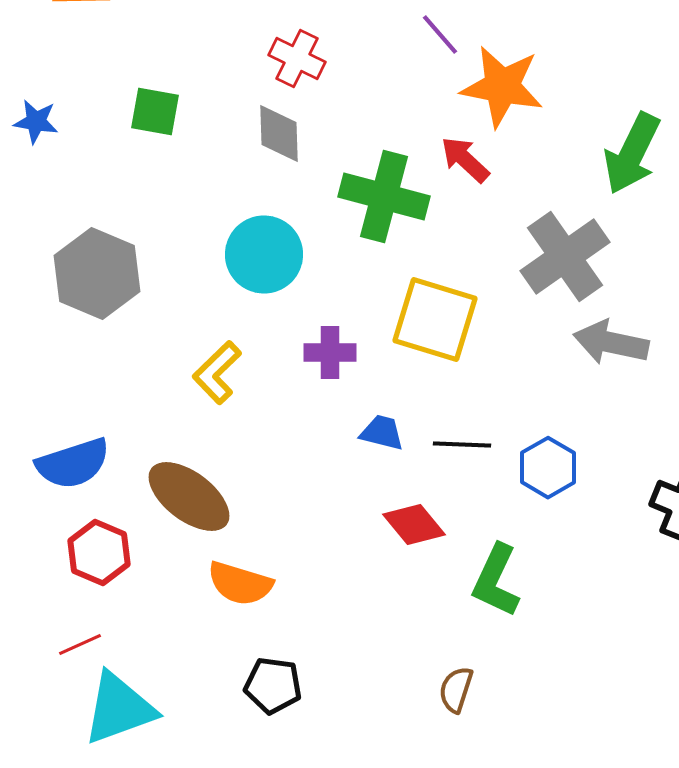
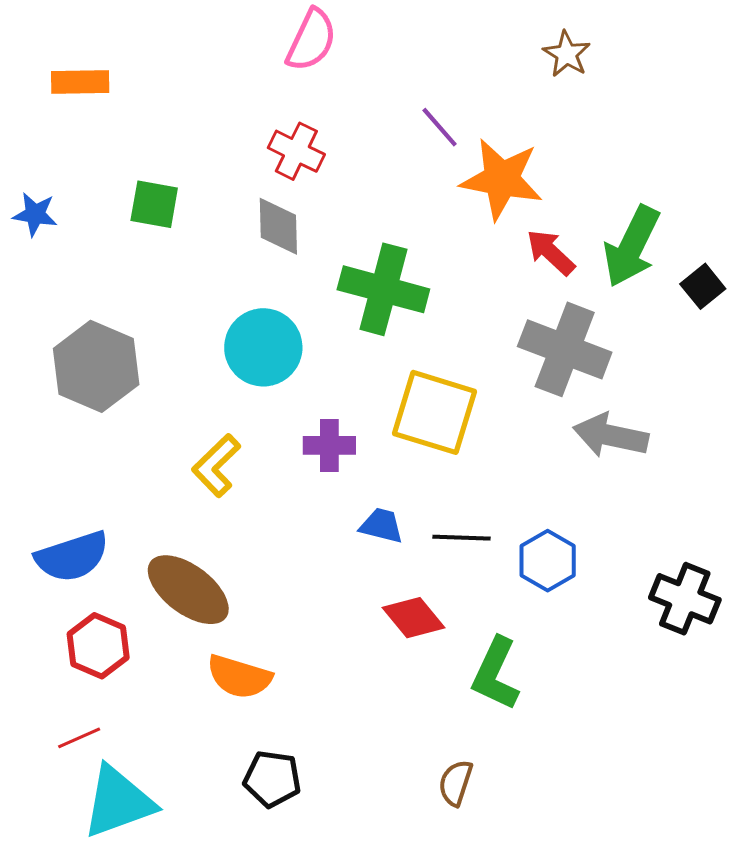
red arrow: (465, 160) -> (551, 252), moved
gray cross: (565, 256) -> (565, 349), turned -34

